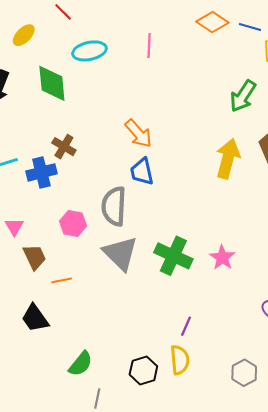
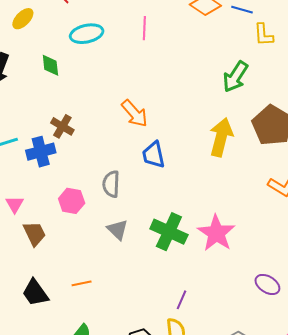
green diamond: (52, 83) -> (50, 65), size x0.6
blue trapezoid: (142, 172) -> (154, 155), moved
gray semicircle: (114, 206) -> (111, 184), size x0.7
gray triangle: (120, 253) -> (118, 230), size x0.6
pink star: (222, 258) -> (216, 233), size x1.5
orange line: (62, 280) -> (82, 283), moved

